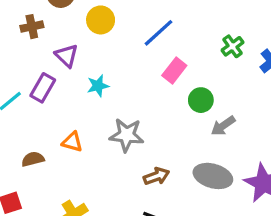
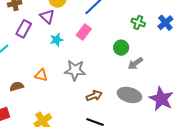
green cross: (233, 46) -> (138, 22), moved, turned -32
purple triangle: (67, 56) -> (47, 17), moved
pink rectangle: (174, 71) -> (84, 32), moved
purple rectangle: (43, 88) -> (24, 29), moved

